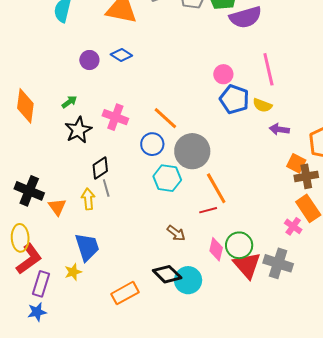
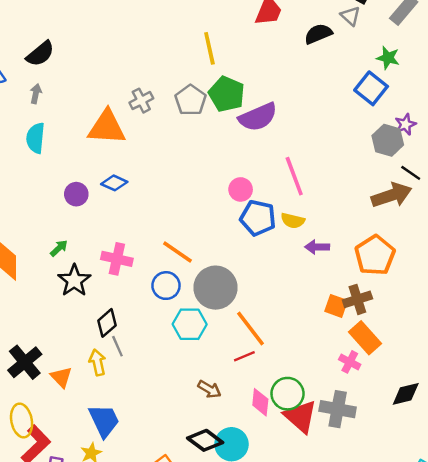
orange square: (296, 163) -> (336, 306), moved
black cross: (29, 191) -> (25, 362), turned 36

